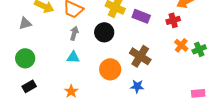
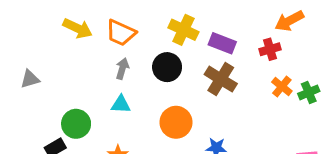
gray triangle: (25, 23) -> (30, 79), moved
brown cross: (140, 56) -> (221, 79), moved
green circle: (25, 58) -> (76, 124), moved

